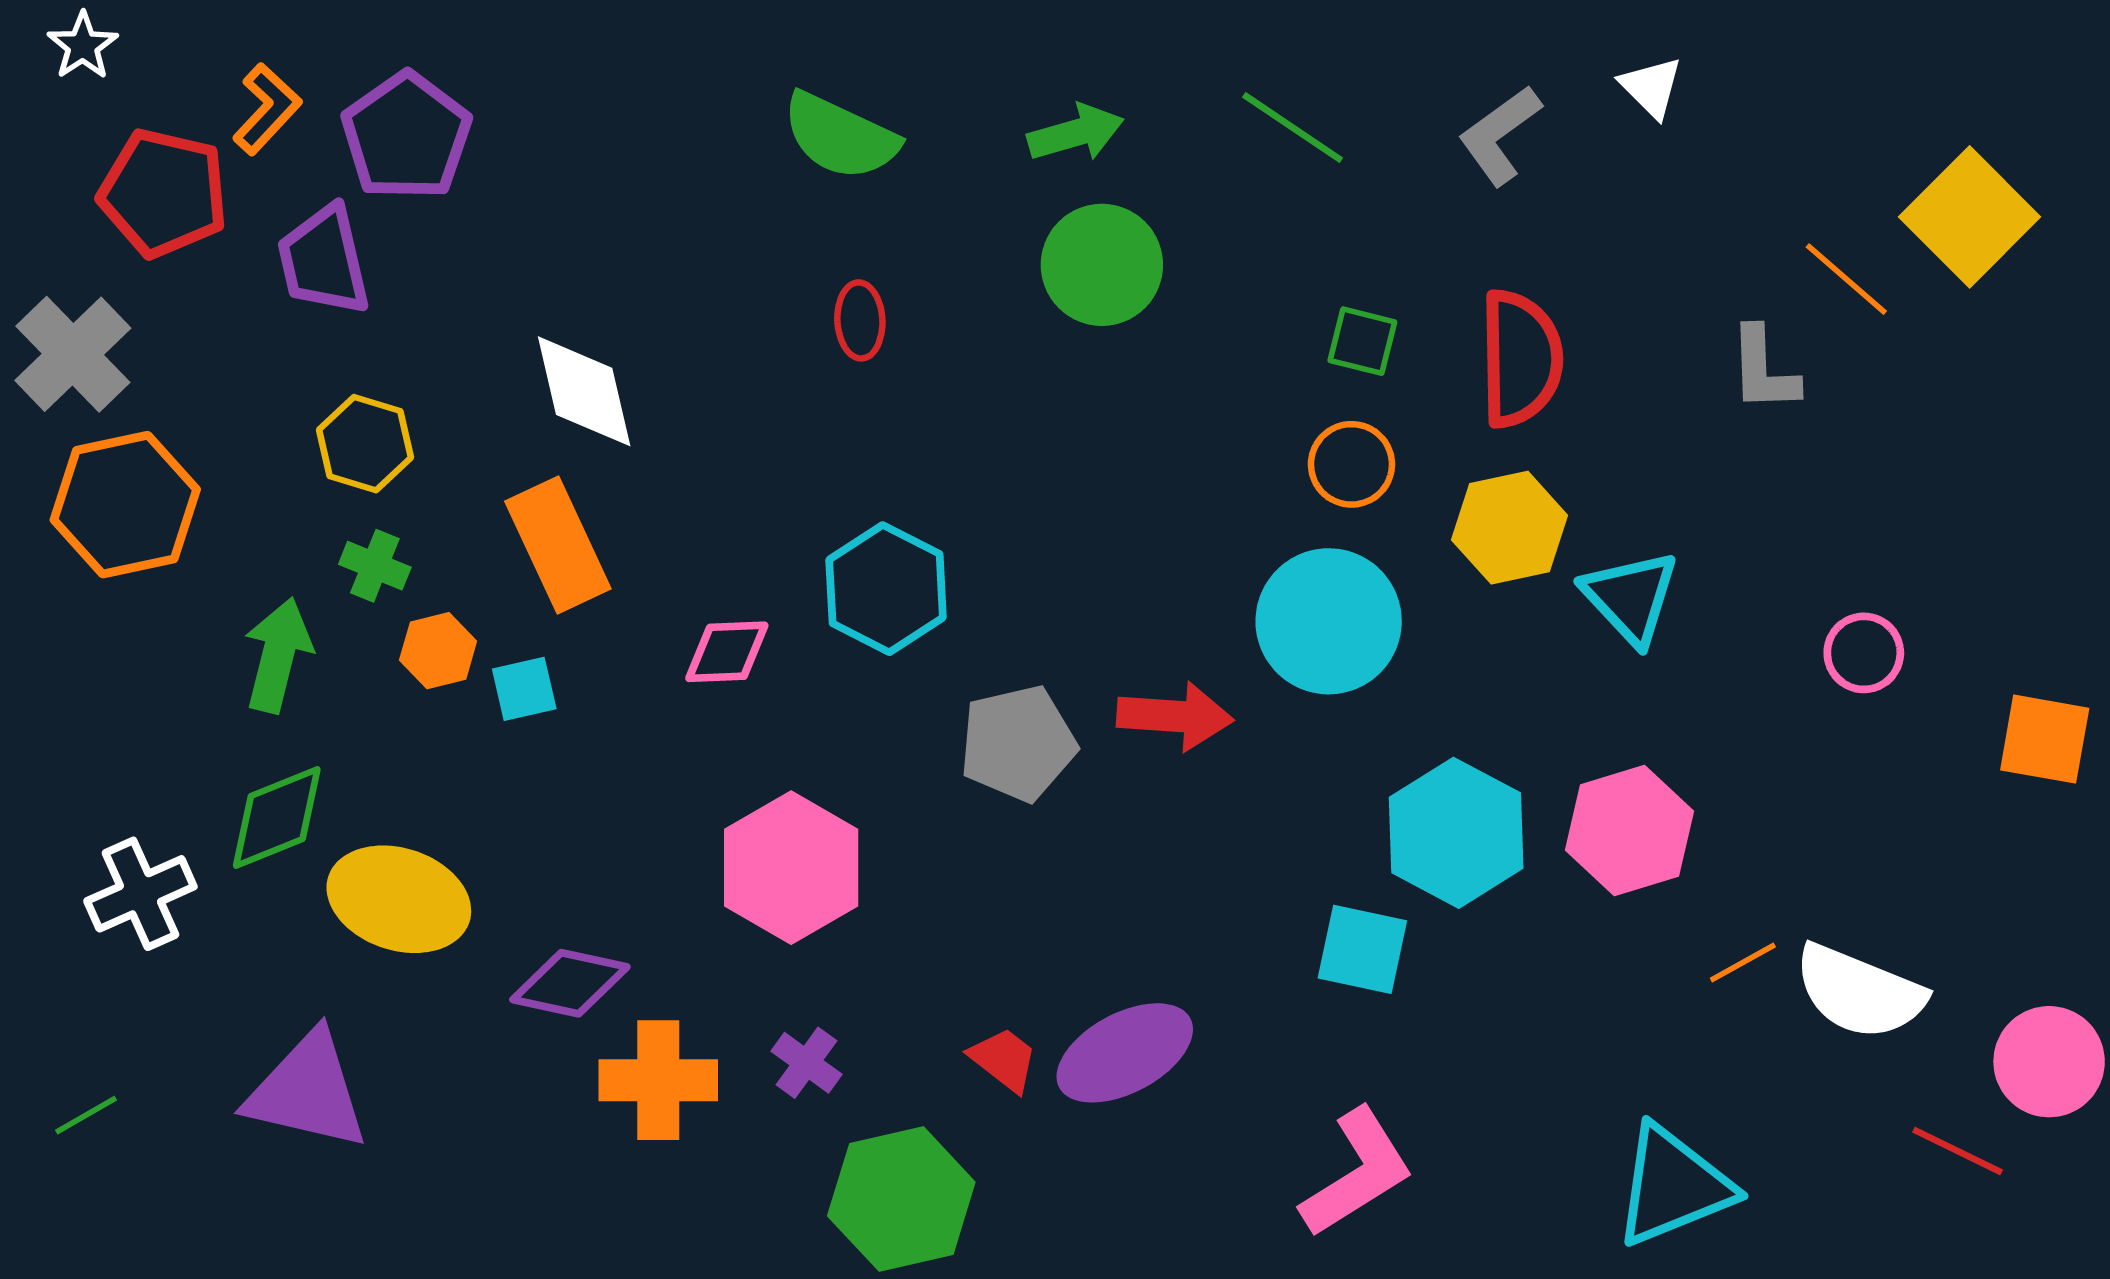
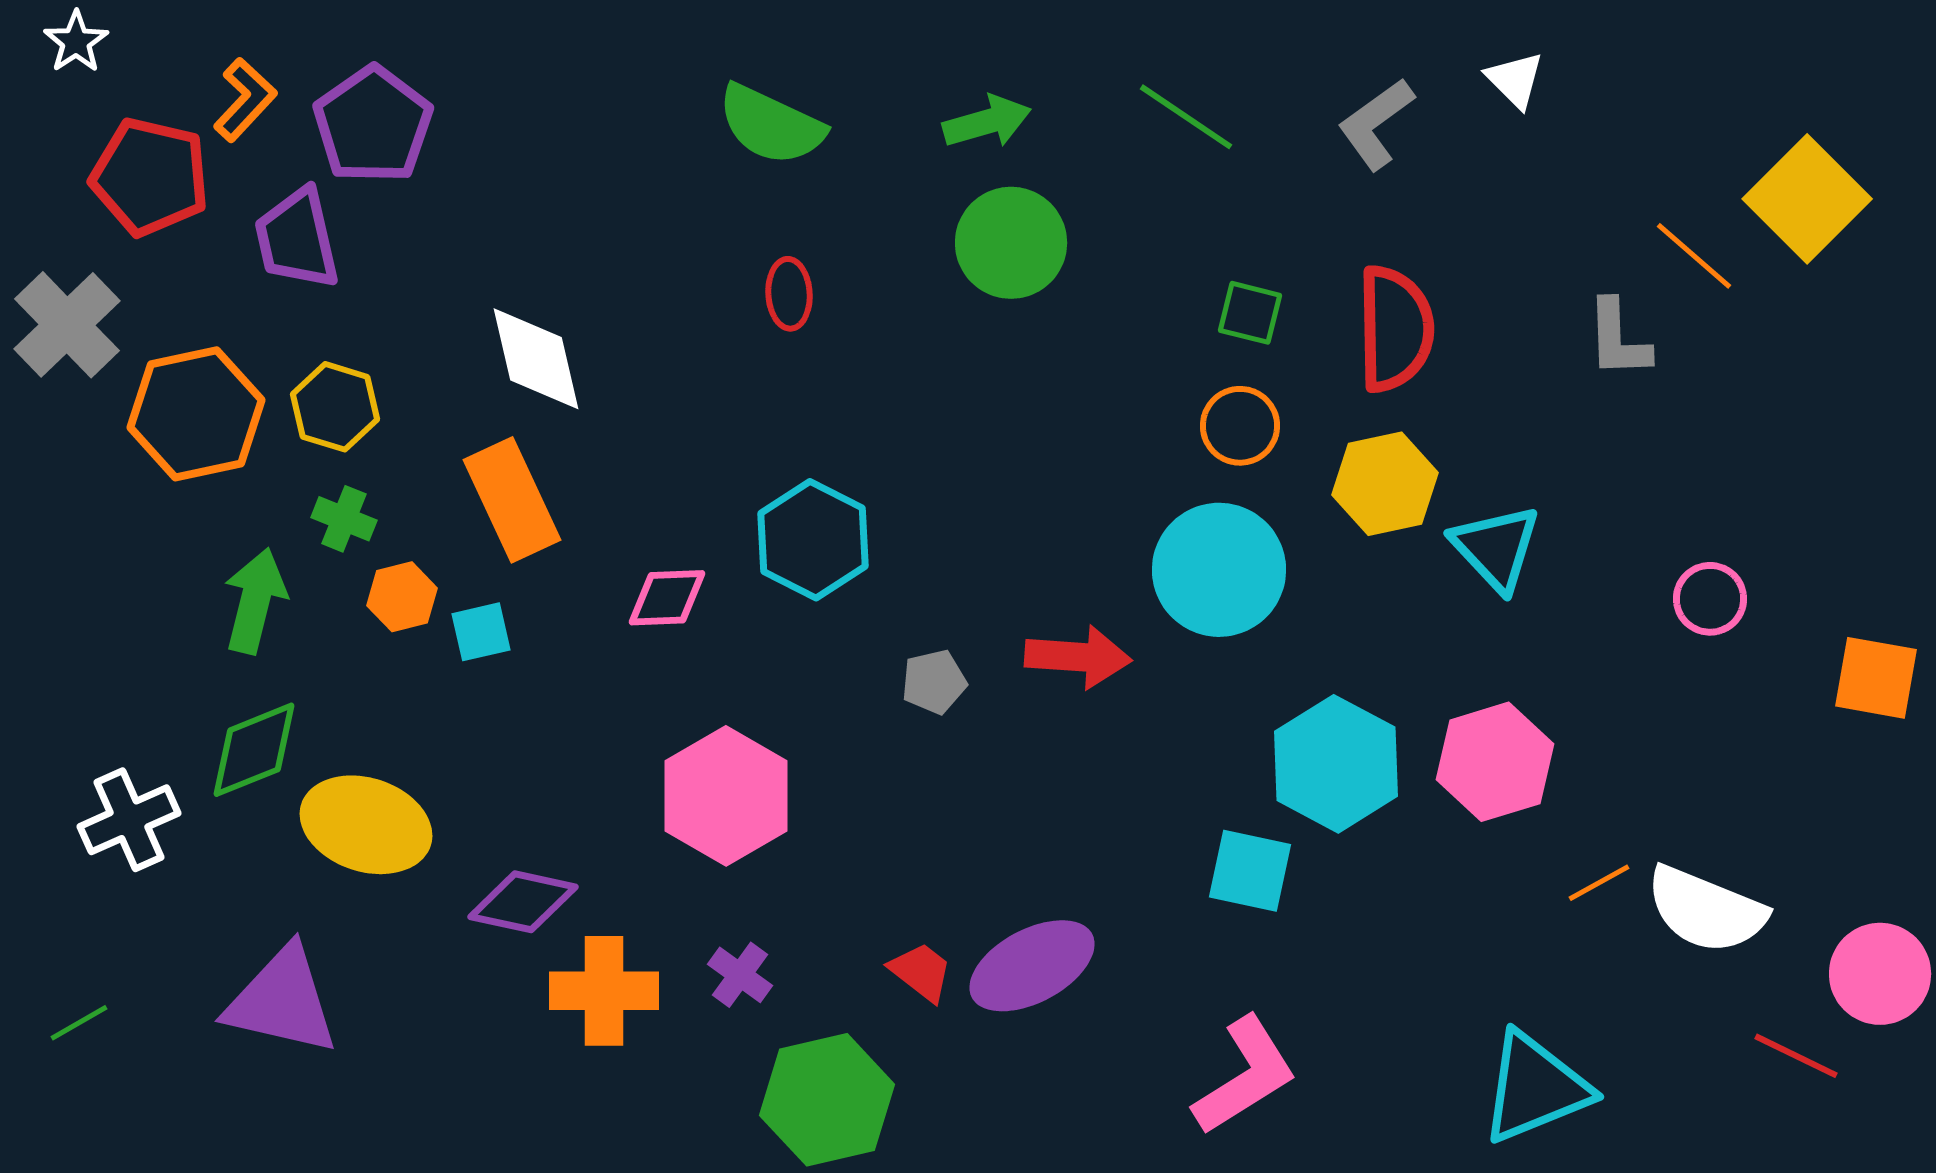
orange hexagon: (125, 505) -> (196, 414), moved
gray pentagon: (1018, 743) -> (934, 682), size x0.6

